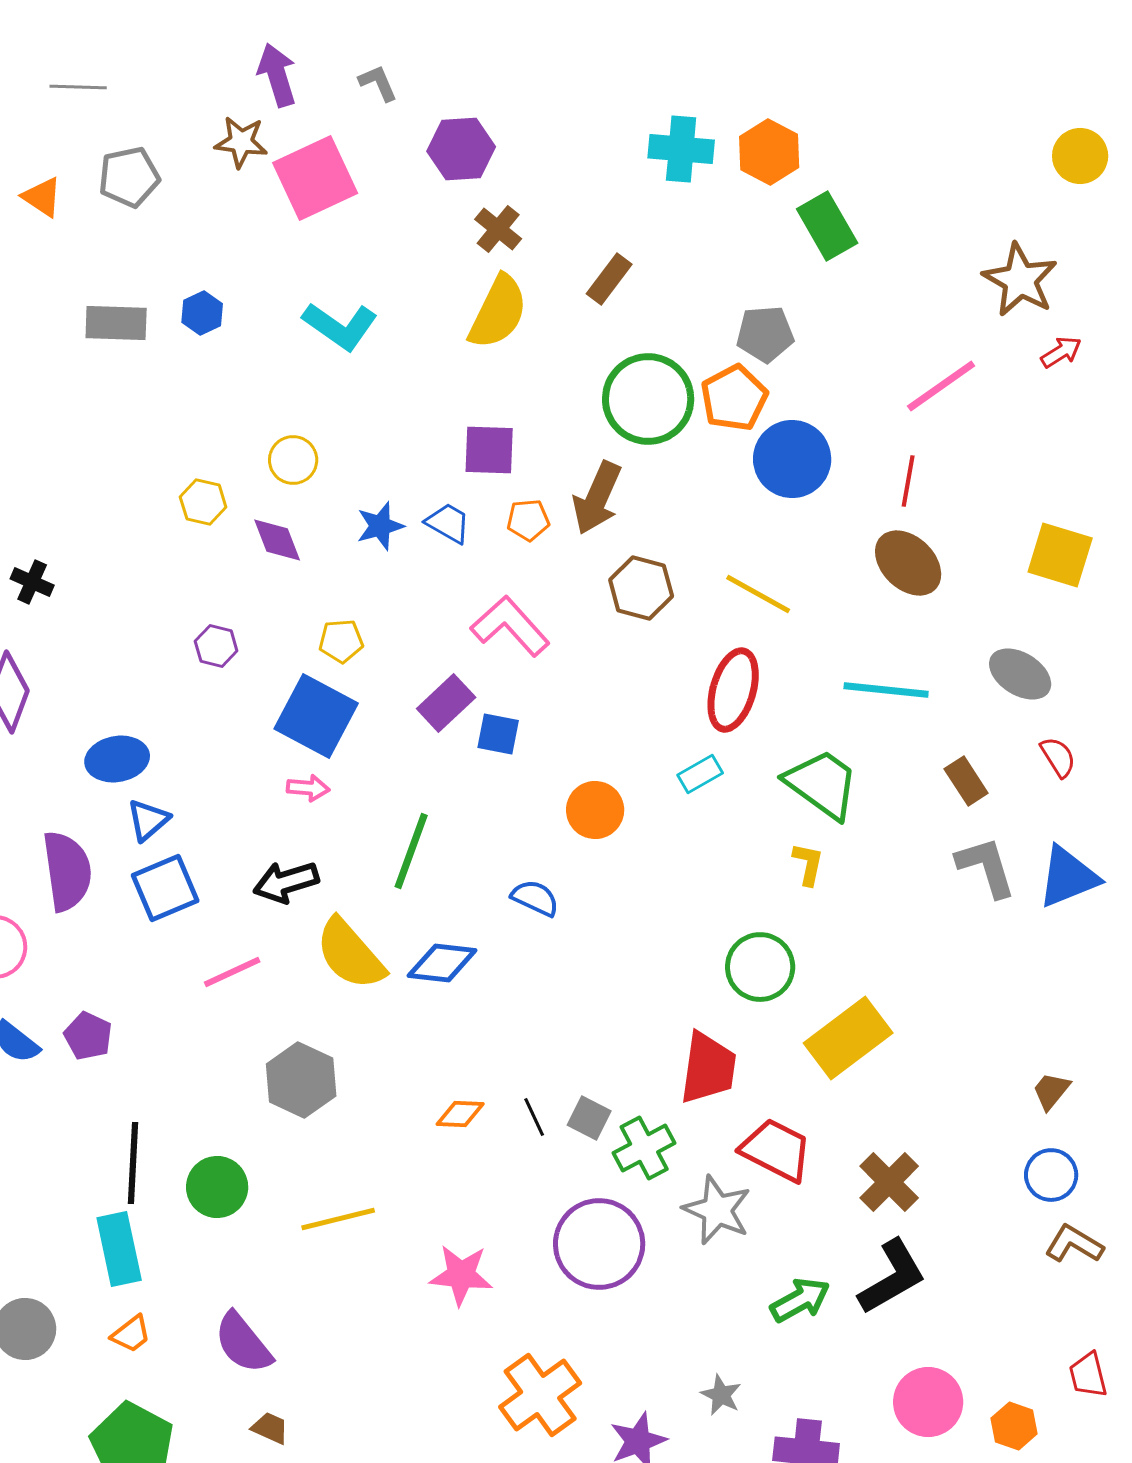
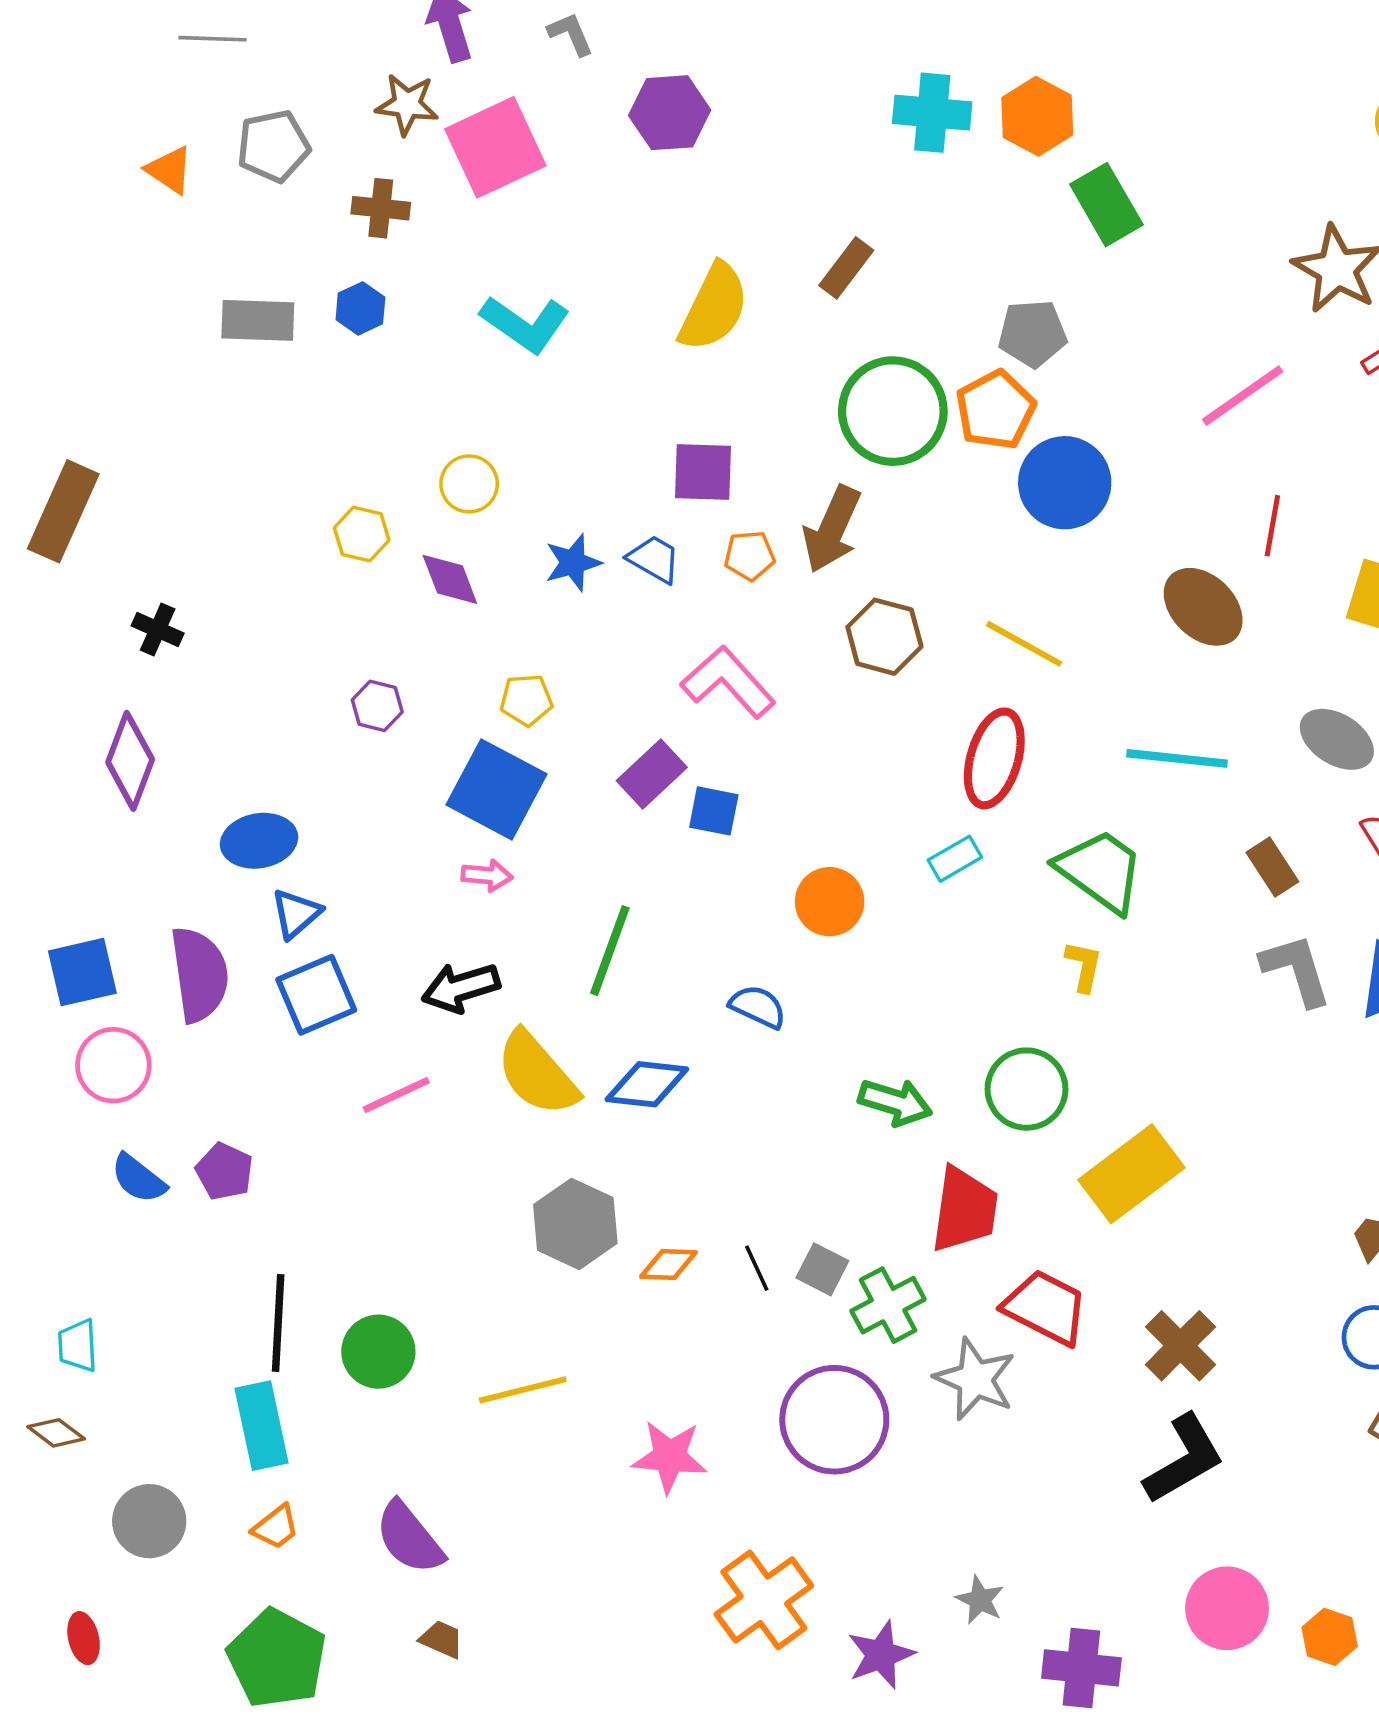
brown cross: (498, 229) -> (381, 208), moved, turned -33
red line: (908, 481) -> (1272, 526), moved
gray hexagon: (301, 1080) -> (575, 1224), moved
green arrow: (800, 1300) -> (895, 1102), moved, turned 46

